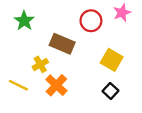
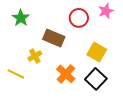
orange cross: (56, 85) -> (66, 74), moved
black square: (111, 91) -> (96, 79), size x1.5

